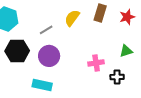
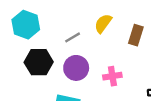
brown rectangle: (100, 13) -> (136, 35), moved
pink cross: (96, 63) -> (112, 76), moved

